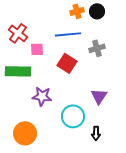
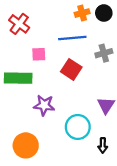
red cross: (18, 33) -> (19, 24), moved

